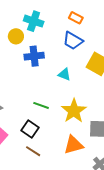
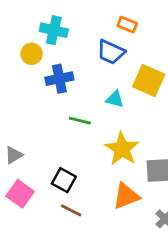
orange rectangle: (76, 18) -> (127, 25), moved
cyan triangle: (64, 74) -> (115, 99), moved
green line: (41, 105) -> (80, 121), moved

